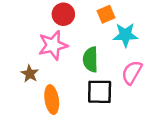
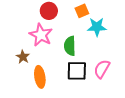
pink star: (53, 45) -> (41, 35), turned -30
pink semicircle: (132, 72) -> (102, 69), moved

